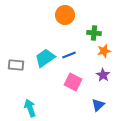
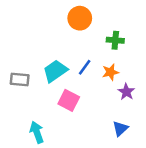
orange star: (104, 51) -> (110, 72), moved
blue line: (69, 55) -> (85, 67), turned -32
pink square: (73, 82) -> (69, 100), moved

